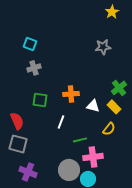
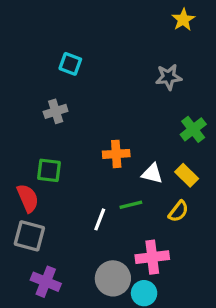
cyan square: (30, 44) -> (70, 64), moved
green cross: (119, 88) -> (193, 129), moved
green square: (40, 100) -> (49, 170), moved
white line: (61, 122) -> (100, 219), moved
green line: (80, 140) -> (131, 205), moved

